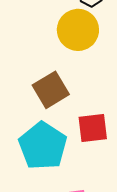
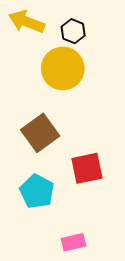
cyan pentagon: (43, 146) -> (37, 191), size x0.7

